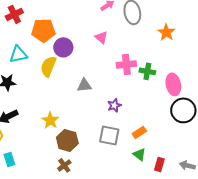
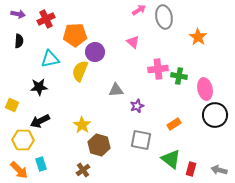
purple star: (114, 105) -> (137, 106), moved
orange rectangle: (139, 132) -> (174, 124), moved
green triangle: (139, 154) -> (171, 159), size x1.5
brown cross: (64, 165) -> (83, 170), moved

